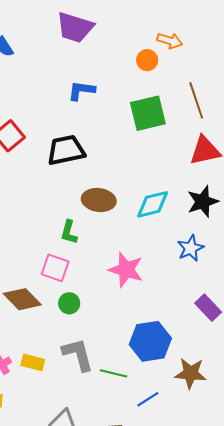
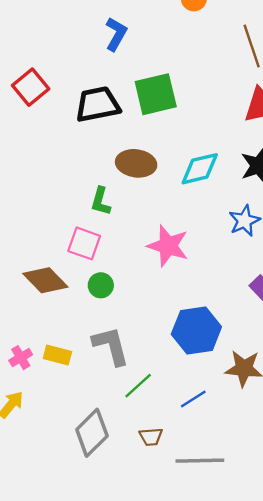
blue L-shape: (81, 91) -> (116, 34), turned 112
green square: (148, 113) -> (156, 94), moved
green line: (113, 373) -> (138, 386), moved, turned -56

